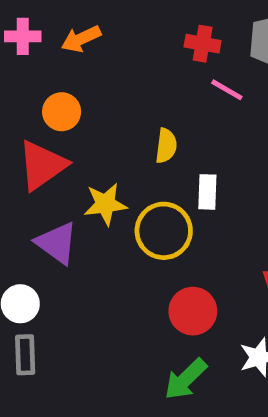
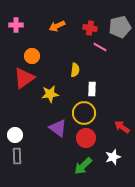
orange arrow: (81, 39) -> (57, 26), moved
yellow circle: (164, 231) -> (84, 113), moved
purple triangle: (57, 243) -> (58, 128), moved

